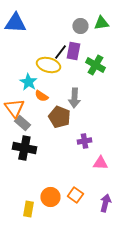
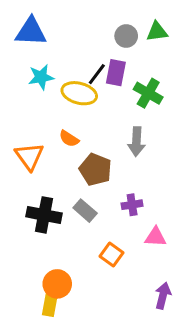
cyan star: (28, 82) -> (41, 77), moved, turned 30
gray arrow: (74, 98) -> (136, 142), moved
gray rectangle: (22, 123) -> (85, 211), moved
orange square: (75, 195) -> (111, 255), moved
orange circle: (50, 197) -> (57, 284), moved

